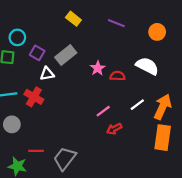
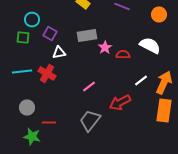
gray rectangle: (66, 55) -> (87, 36), moved, turned 30
pink line: (103, 111) -> (89, 87), moved
gray circle: (12, 124) -> (27, 108), moved
red arrow: (114, 129) -> (120, 103), size x1.5
gray trapezoid: (65, 158) -> (90, 121), moved

